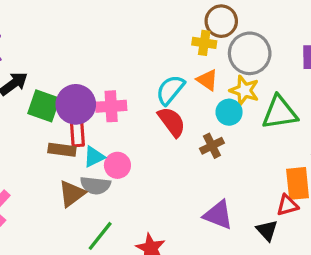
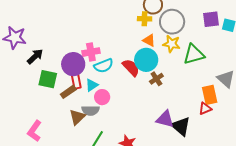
cyan semicircle: (170, 90) -> (104, 66), moved, turned -144
green square: (44, 106) -> (48, 79), moved
pink cross: (111, 106) -> (91, 52), moved
cyan circle: (229, 112) -> (146, 60), moved, size x1.5
brown rectangle: (62, 150) -> (68, 92), turned -35
cyan triangle: (94, 157) -> (92, 85), moved
black triangle: (267, 230) -> (181, 126), moved, size x1.5

